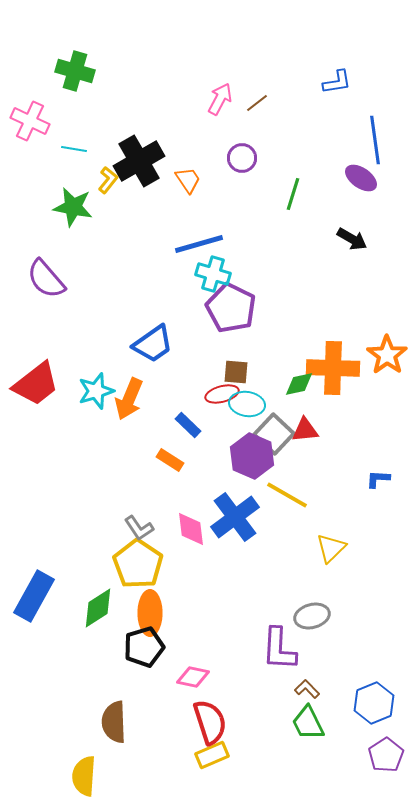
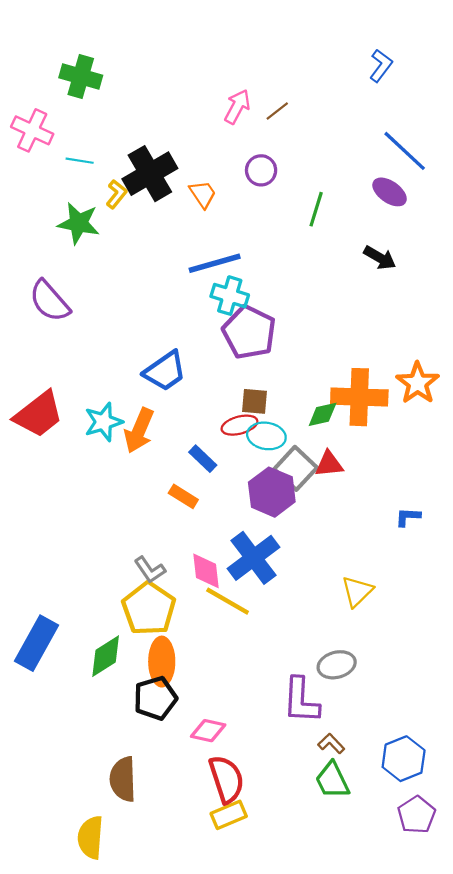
blue L-shape: (337, 82) -> (381, 66), moved, turned -44
blue line: (375, 140) -> (405, 151), turned -39
yellow line: (287, 495) -> (228, 601), moved

